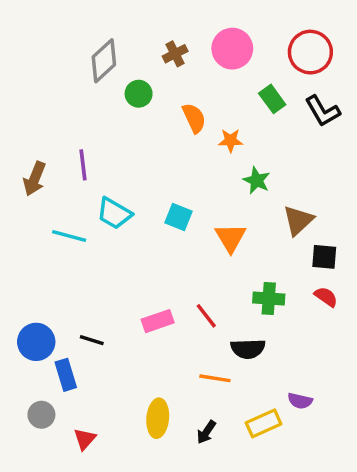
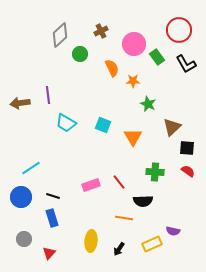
pink circle: (232, 49) -> (134, 44), moved
brown arrow: (34, 179) -> (20, 103), turned 60
cyan line: (69, 236) -> (31, 168), moved, turned -48
blue rectangle: (66, 375) -> (52, 218), moved

